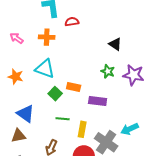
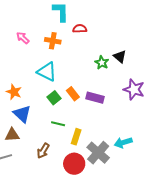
green star: (108, 71) -> (102, 63), moved
orange star: (16, 77) -> (14, 92), moved
orange rectangle: (74, 87) -> (73, 94), turned 32
purple rectangle: (98, 101) -> (95, 98), moved

